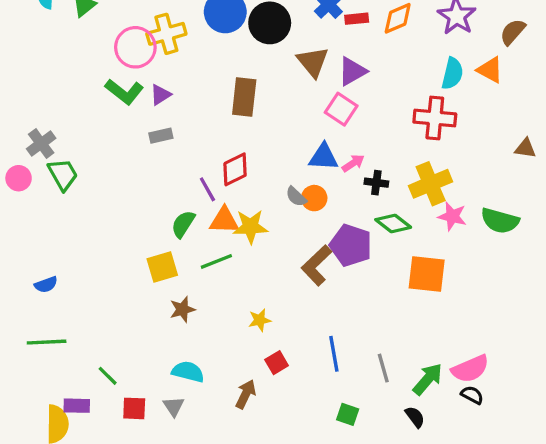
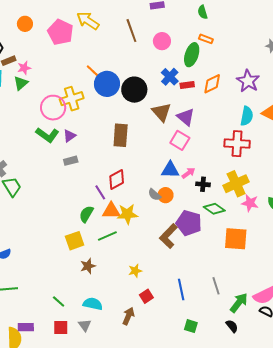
purple triangle: (352, 71) -> (186, 117), turned -48
gray line: (383, 368) -> (216, 286), moved
green line: (108, 376) -> (59, 301), moved

